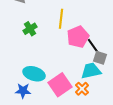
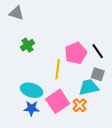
yellow line: (61, 19) -> (58, 69), moved
black line: (93, 46) -> (98, 51), moved
blue star: (23, 91) -> (32, 108), moved

